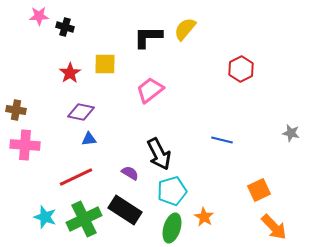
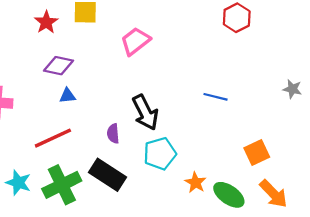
purple semicircle: (130, 173) -> (113, 134), turned -126
green ellipse: (172, 228) -> (229, 195), moved, turned -72

